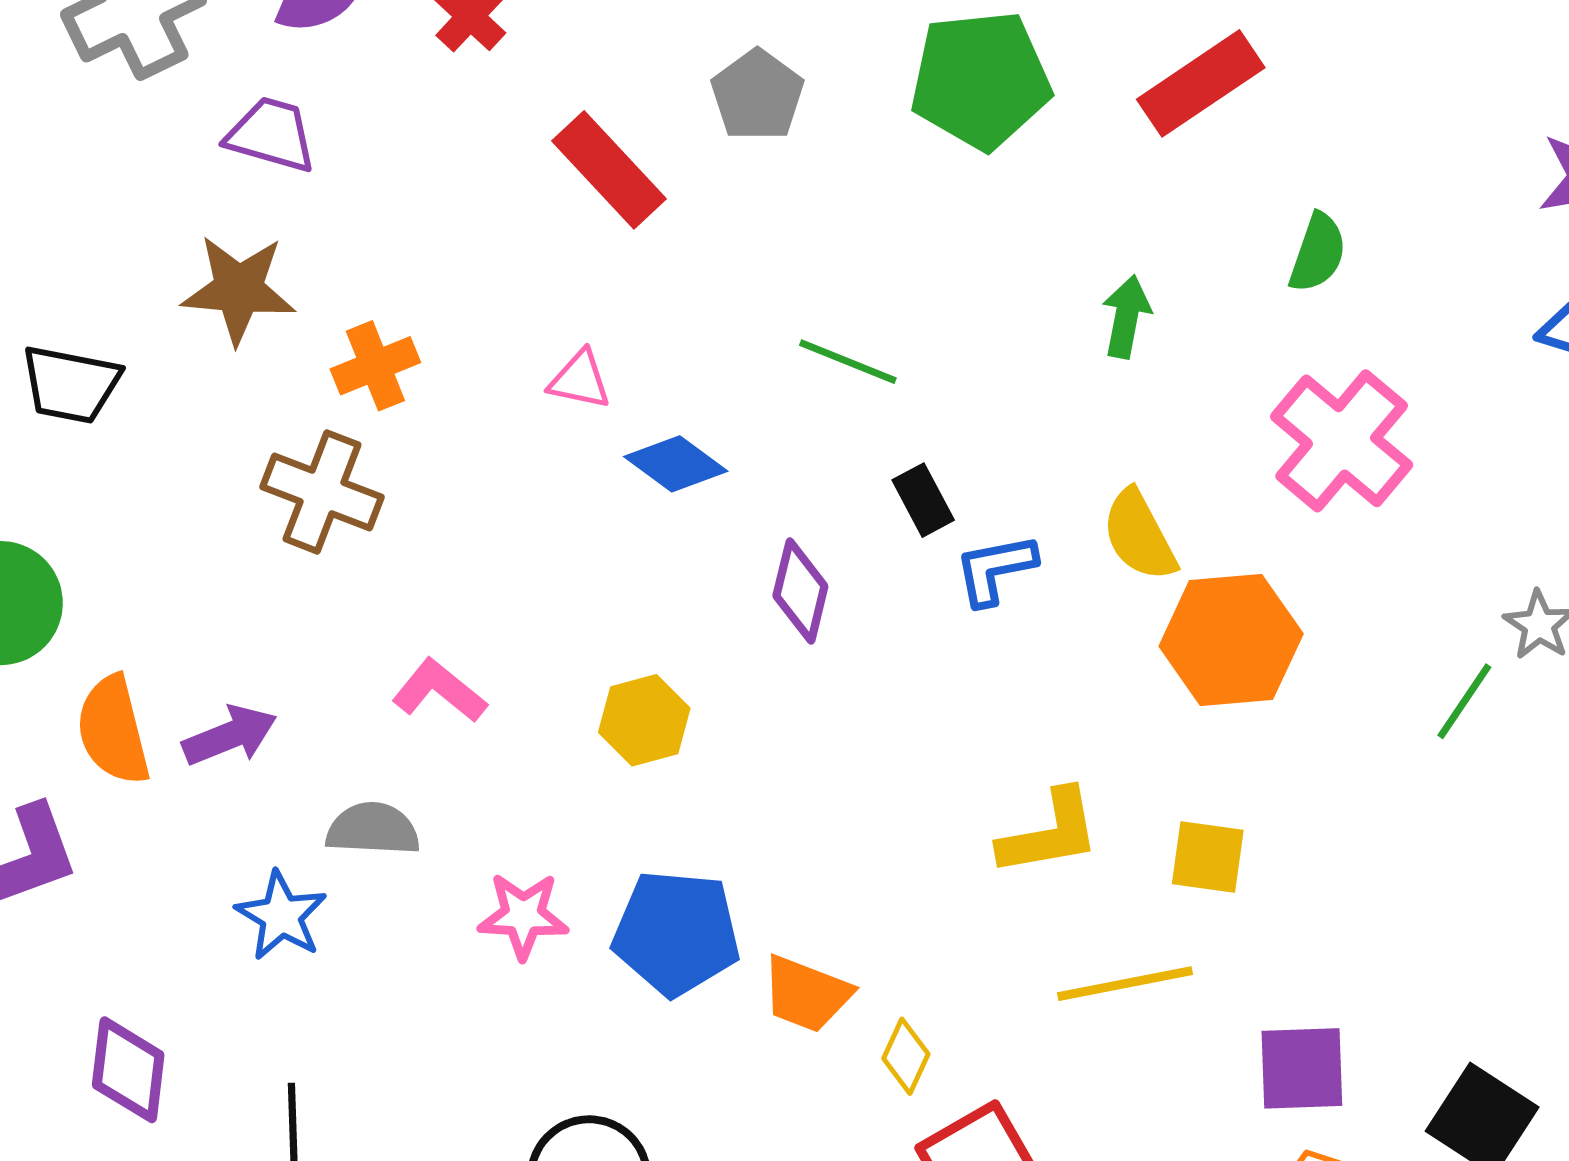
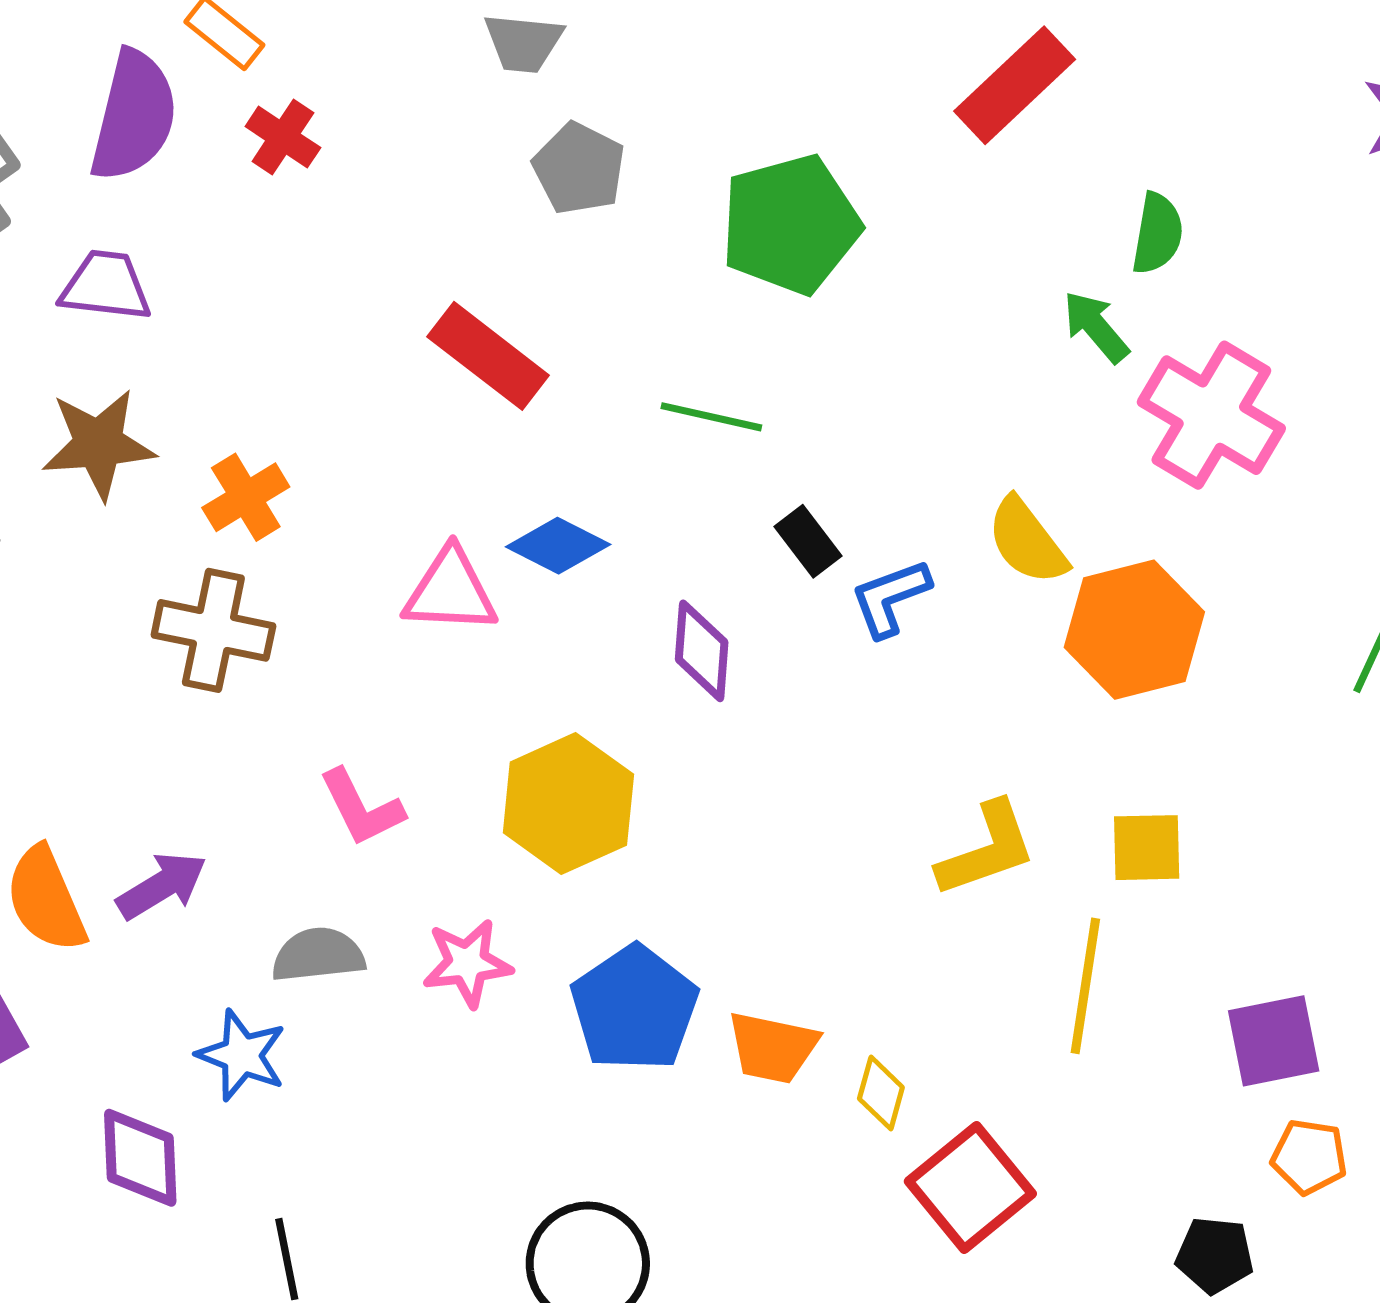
green pentagon: (981, 80) -> (790, 224), moved
red rectangle: (609, 170) -> (488, 356), moved
green arrow: (1126, 317) -> (1096, 327), moved, turned -42
pink triangle: (580, 380) -> (450, 591), moved, size x1.5
pink L-shape: (439, 691) -> (361, 808), turned -146
yellow hexagon: (644, 720) -> (568, 804), size x1.5
pink star: (523, 916) -> (467, 963), moved
blue pentagon: (676, 933) -> (634, 1008), turned -30
yellow line: (1125, 984) -> (1085, 986), turned -61
purple diamond: (128, 1070) -> (140, 1158), moved

